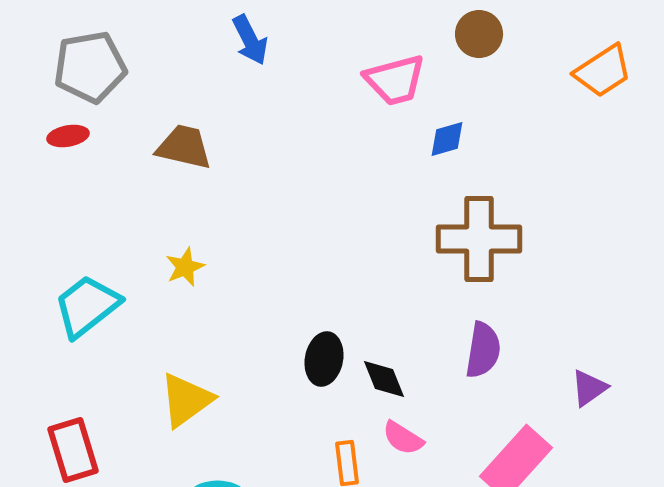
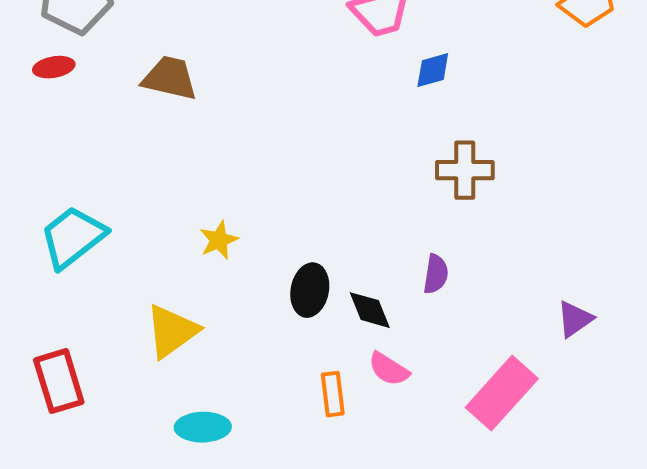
brown cross: (479, 239) -> (465, 170), size x0.7
yellow star: (185, 267) -> (219, 240), moved
purple semicircle: (483, 350) -> (436, 274), moved, size x0.7

